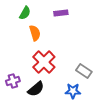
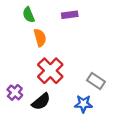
green semicircle: (25, 13) -> (29, 15), turned 128
purple cross: (13, 81) -> (15, 92), turned -32

